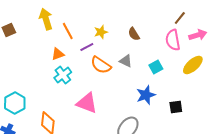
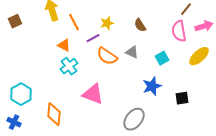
orange triangle: (58, 54) -> (64, 45), turned 48

